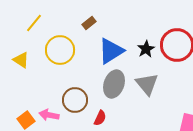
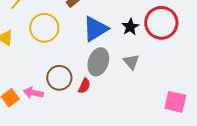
gray triangle: (147, 84) -> (131, 62), size x0.7
red semicircle: (100, 118) -> (84, 86), moved

